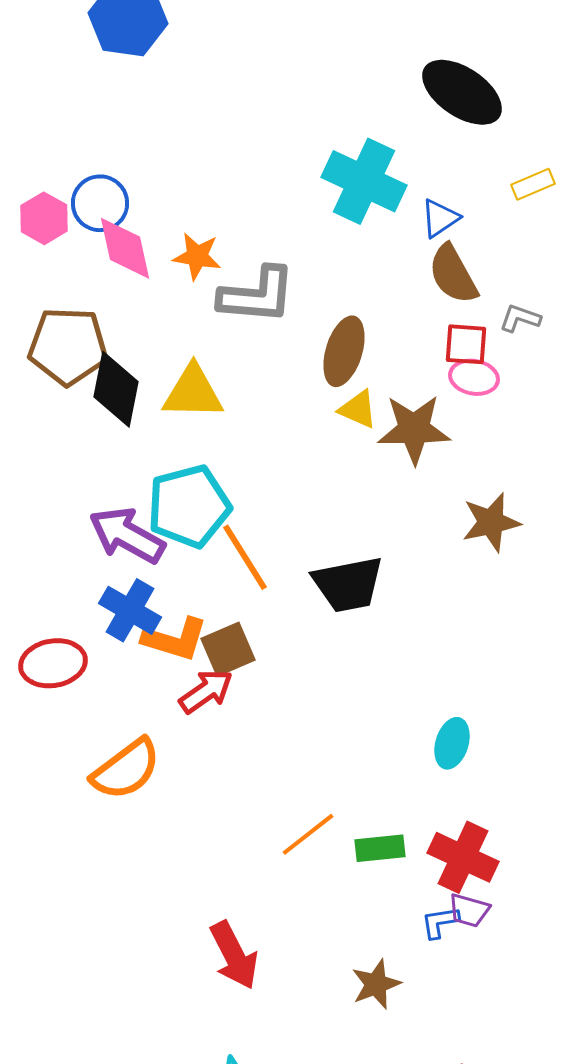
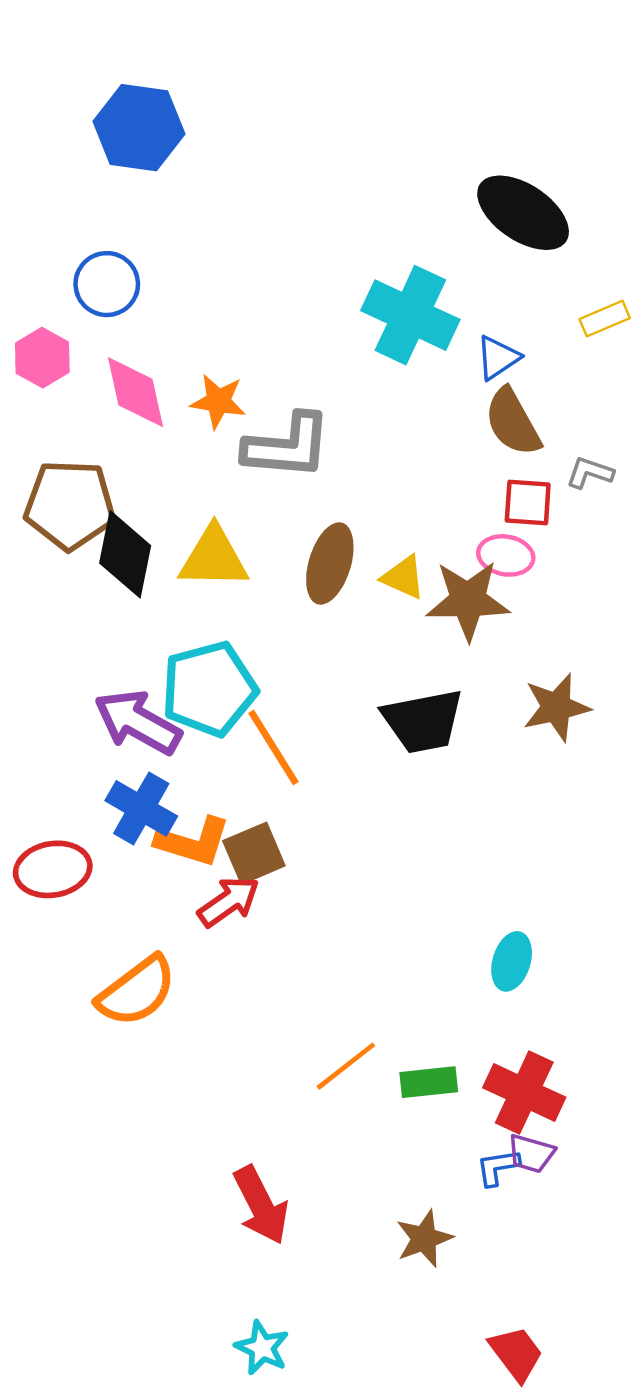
blue circle: (100, 203) -> (107, 284), moved
brown ellipse: (344, 351) -> (330, 564), moved
pink ellipse: (474, 377) -> (506, 555), moved
black trapezoid: (348, 584) -> (423, 721), moved

